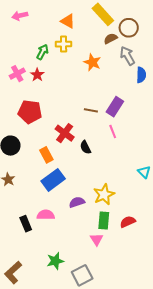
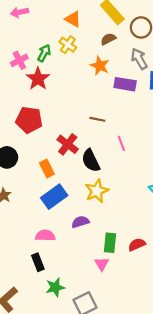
brown semicircle: (111, 39) -> (108, 39), moved
yellow cross: (64, 44) -> (68, 45), turned 35
pink cross: (17, 74) -> (19, 60), moved
red star: (37, 75) -> (38, 79), size x1.5
purple rectangle: (115, 107) -> (125, 84), moved, turned 66
black semicircle: (85, 147) -> (91, 161), size x1.5
yellow star: (104, 195) -> (97, 191), moved
black rectangle: (26, 224) -> (38, 262), moved

